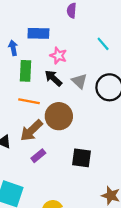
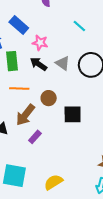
blue rectangle: (38, 33) -> (19, 25), turned 48
brown circle: (59, 116) -> (49, 98), size x0.6
black square: (81, 158) -> (73, 114), moved

